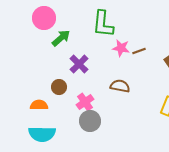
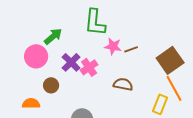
pink circle: (44, 18) -> (36, 56), moved
brown semicircle: (120, 86) -> (123, 84), moved
pink cross: (85, 102) -> (89, 67), moved

